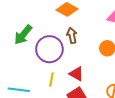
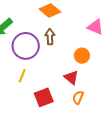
red triangle: (77, 74) -> (71, 77), moved

